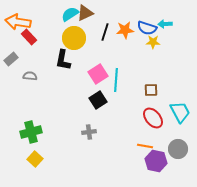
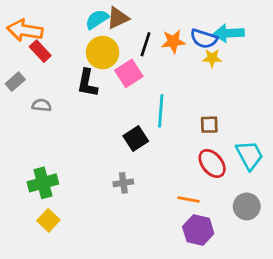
cyan arrow: (165, 24) -> (229, 33), size x1.5
pink square: (98, 74) -> (129, 73), moved
orange line: (145, 146) -> (188, 200), moved
purple hexagon: (156, 161) -> (198, 230), moved

